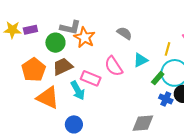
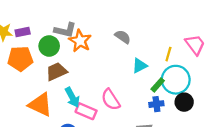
pink semicircle: (114, 66) -> (111, 100), moved
orange pentagon: (34, 70) -> (20, 59), moved, turned 30
pink rectangle: (91, 78) -> (86, 111), moved
blue cross: (166, 99) -> (156, 104), moved, turned -32

